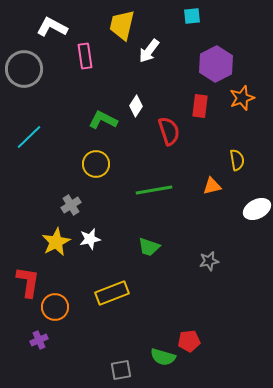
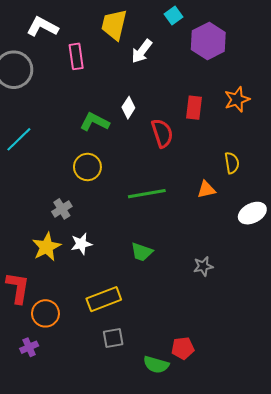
cyan square: (192, 16) -> (173, 15), moved, turned -30
purple hexagon: (216, 64) -> (208, 41), moved
gray square: (121, 370) -> (113, 338), moved

